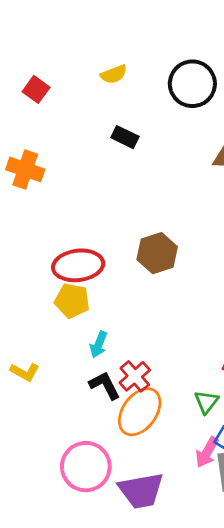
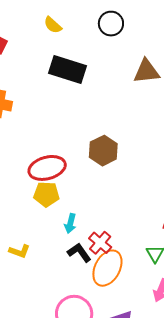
yellow semicircle: (114, 74) -> (53, 25), turned 72
black circle: (192, 84) -> (111, 24), size x0.7
black rectangle: (125, 137) -> (68, 70), size x1.8

